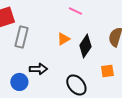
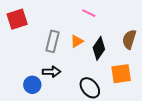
gray rectangle: (21, 37) -> (52, 41), moved
orange square: (107, 71) -> (121, 74), size x1.5

